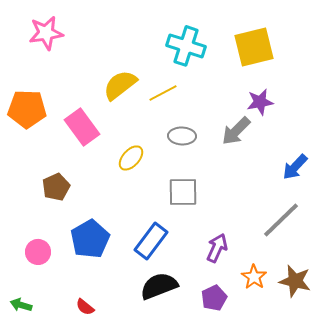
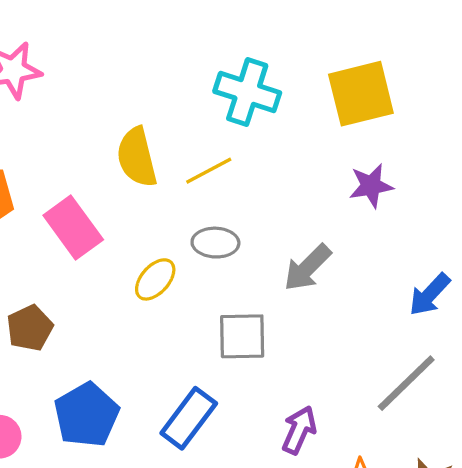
yellow semicircle: (120, 85) -> (137, 157), turned -66
gray arrow: (236, 131) -> (307, 268), moved
gray ellipse: (182, 136) -> (215, 243), moved

